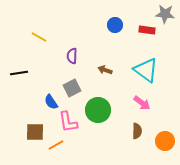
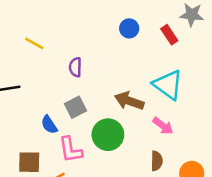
red rectangle: (147, 30) -> (169, 35), turned 49
brown arrow: (105, 70) -> (129, 101), moved, size x1.6

